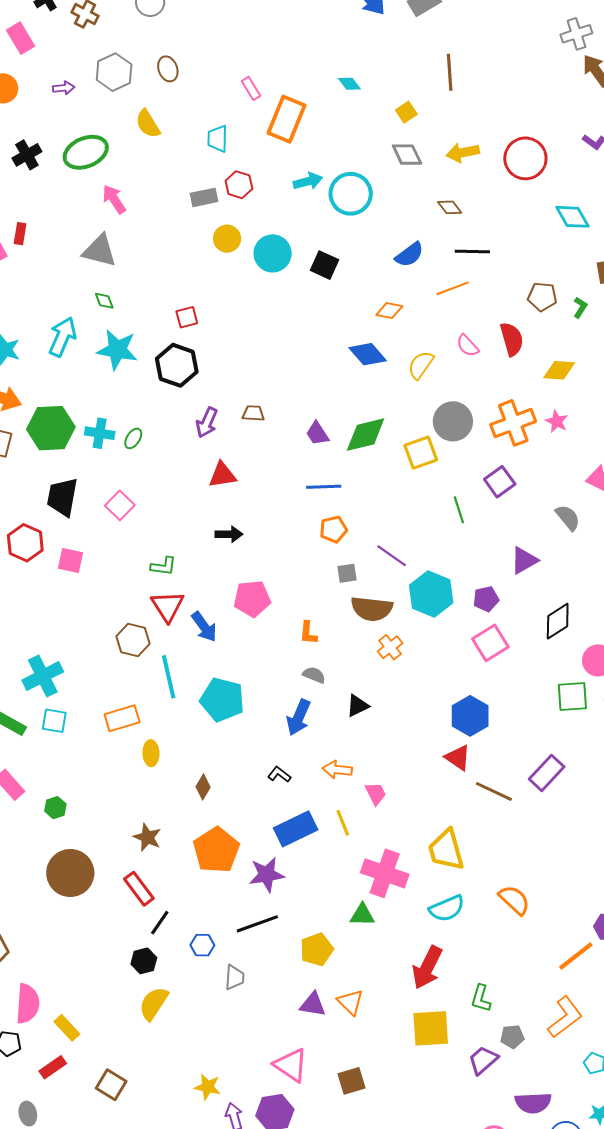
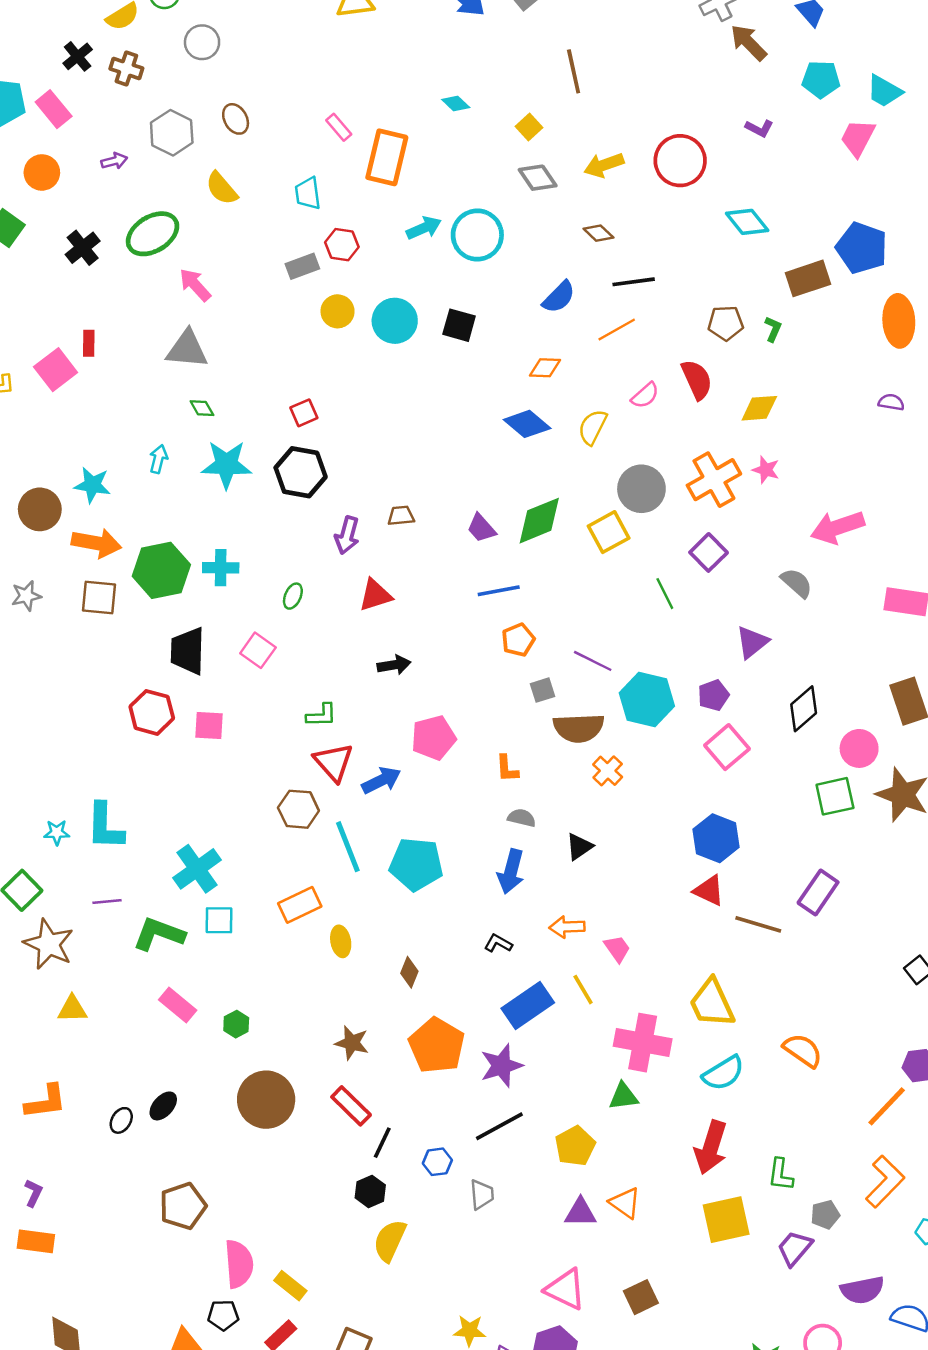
cyan arrow: (62, 337) -> (158, 459), size x0.6
pink semicircle: (468, 346) -> (645, 395), turned -80
green ellipse: (133, 438) -> (293, 596), moved
blue arrow: (204, 627) -> (381, 780), turned -72

